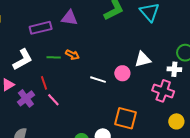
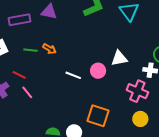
red line: (44, 83) -> (19, 75), turned -48
yellow circle: (176, 121) -> (140, 119), moved

